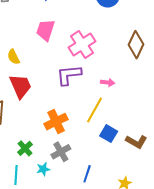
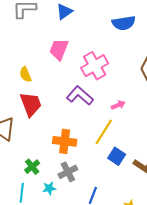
purple L-shape: (69, 75) -> (80, 96), turned 44
pink arrow: (108, 82) -> (118, 105), turned -32
orange cross: (56, 122) -> (65, 141), turned 30

